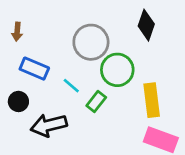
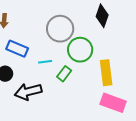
cyan line: (71, 86) -> (45, 62), turned -48

